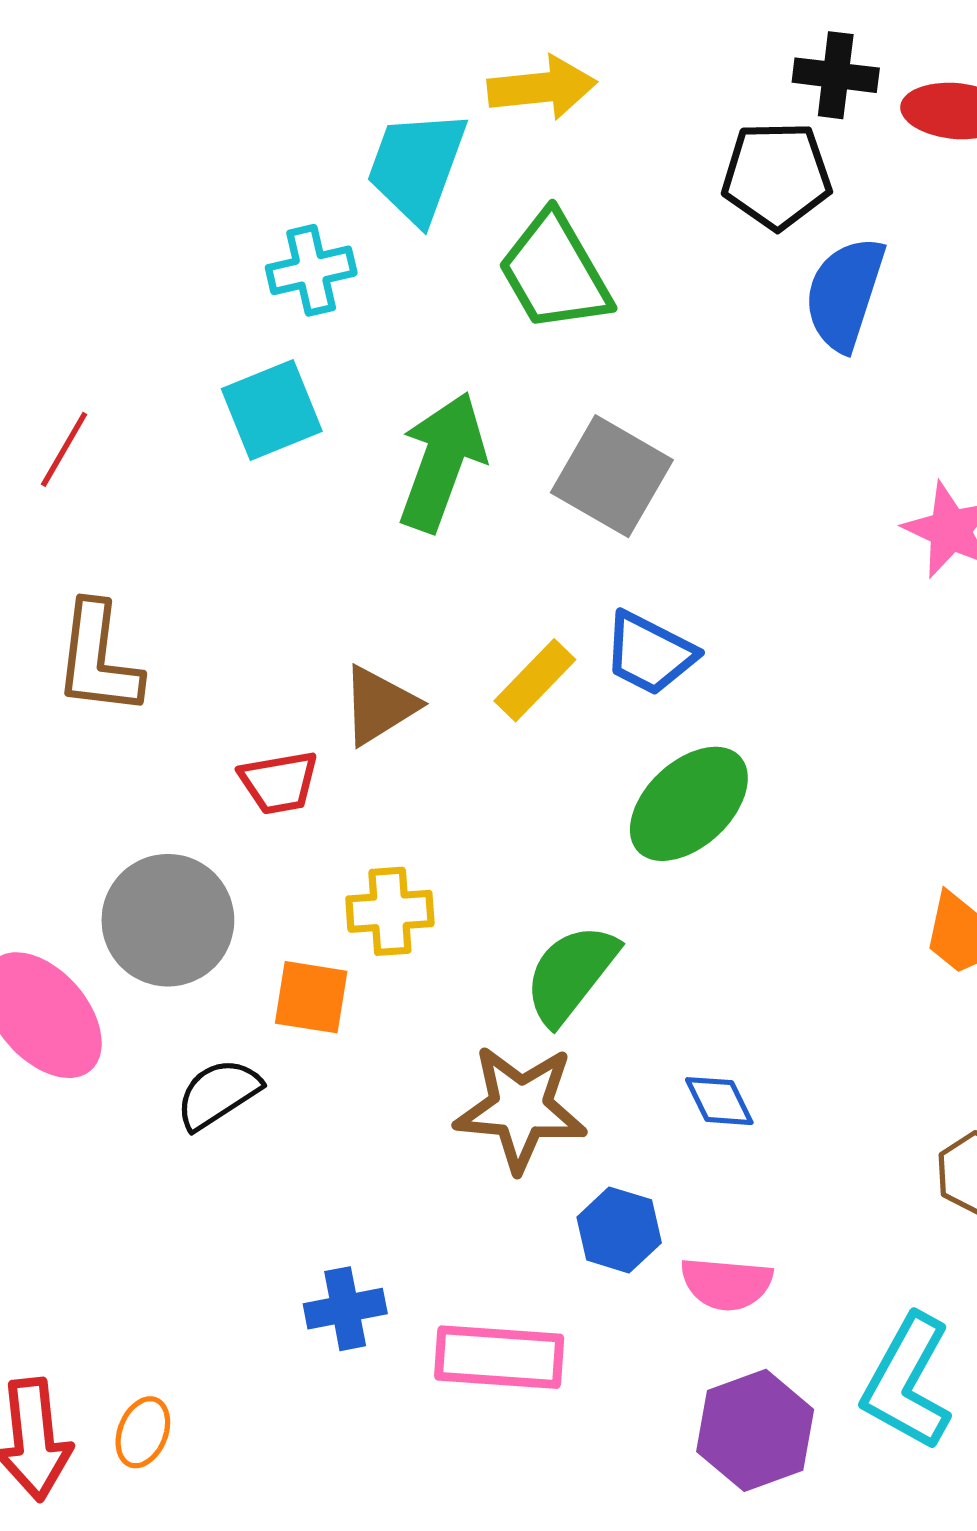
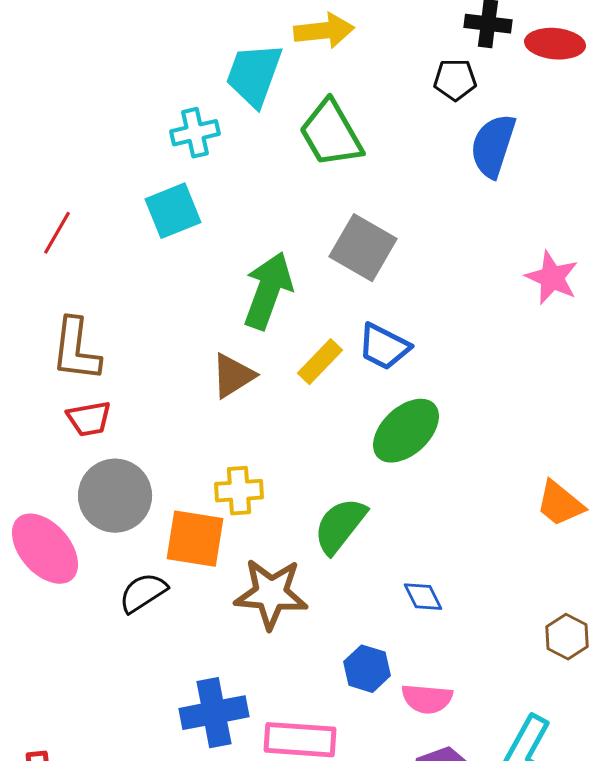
black pentagon: (777, 175) -> (455, 80), size x0.7
green arrow: (442, 462) -> (268, 291), moved
red trapezoid: (279, 782) -> (89, 419), moved
orange square: (311, 997) -> (195, 539), size x1.4
brown star: (521, 1108) -> (271, 594), moved
blue cross: (345, 1309) -> (214, 713), size x1.5

